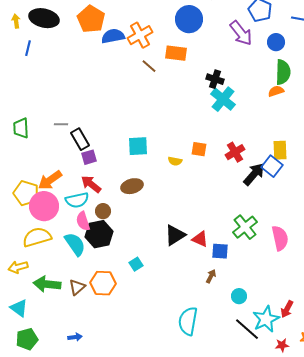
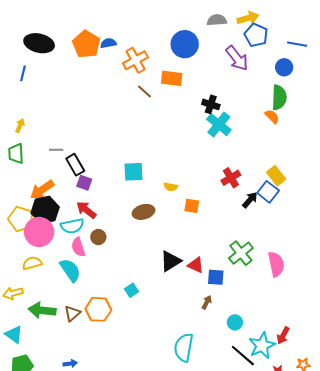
yellow arrow: (16, 21) -> (20, 126), moved, turned 32
blue semicircle: (113, 36) -> (108, 43), moved, size x0.7
blue circle: (276, 42) -> (284, 67), moved
orange semicircle: (276, 91) -> (272, 116), turned 63
orange square: (199, 149) -> (192, 206), moved
yellow rectangle: (280, 150) -> (276, 176), turned -36
purple square: (89, 157) -> (84, 183), turned 35
black arrow: (254, 174) -> (250, 200), size x0.7
orange arrow: (50, 180) -> (42, 190), moved
brown ellipse: (132, 186) -> (144, 212), moved
black hexagon: (99, 234) -> (45, 210), moved
yellow semicircle: (37, 237) -> (32, 263), size x0.7

